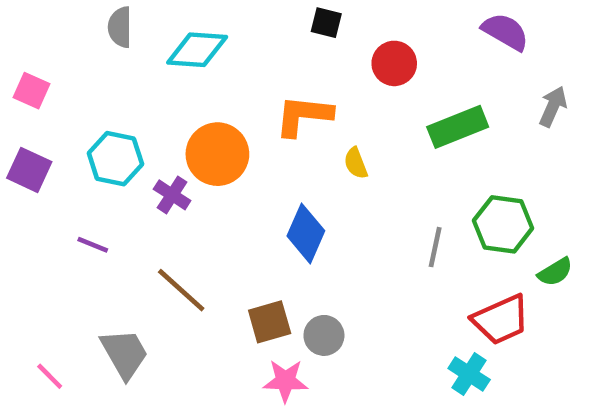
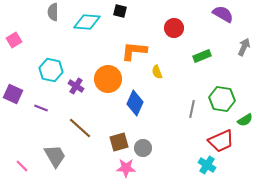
black square: (326, 23) -> (120, 11), moved
pink square: (32, 91) -> (14, 40), turned 35
green rectangle: (458, 127) -> (202, 56), size x0.7
orange circle: (217, 154) -> (108, 79), moved
purple square: (29, 170) -> (13, 94), moved

